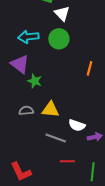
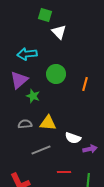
green circle: (59, 39) -> (56, 74), moved
purple triangle: (20, 64) -> (19, 80), turned 42
gray line: (56, 138) -> (41, 150), moved, turned -42

